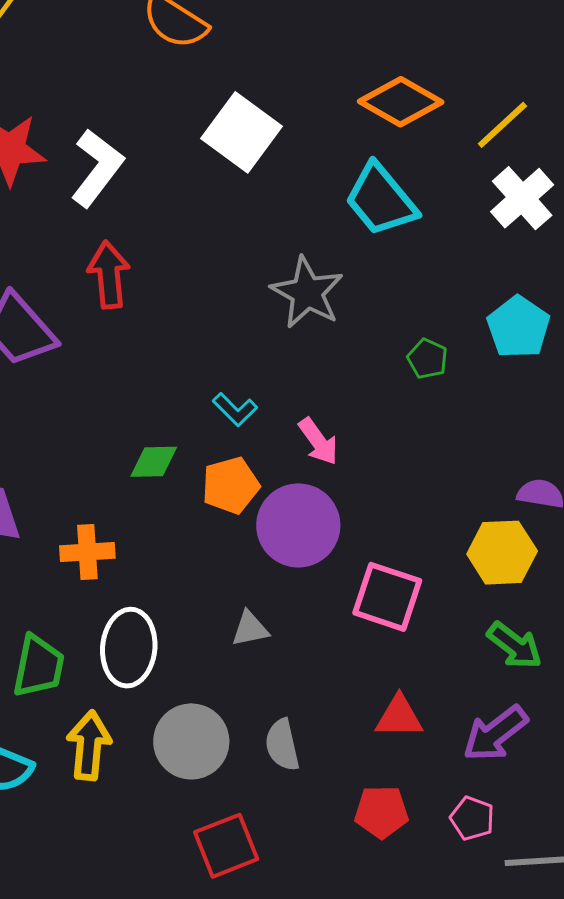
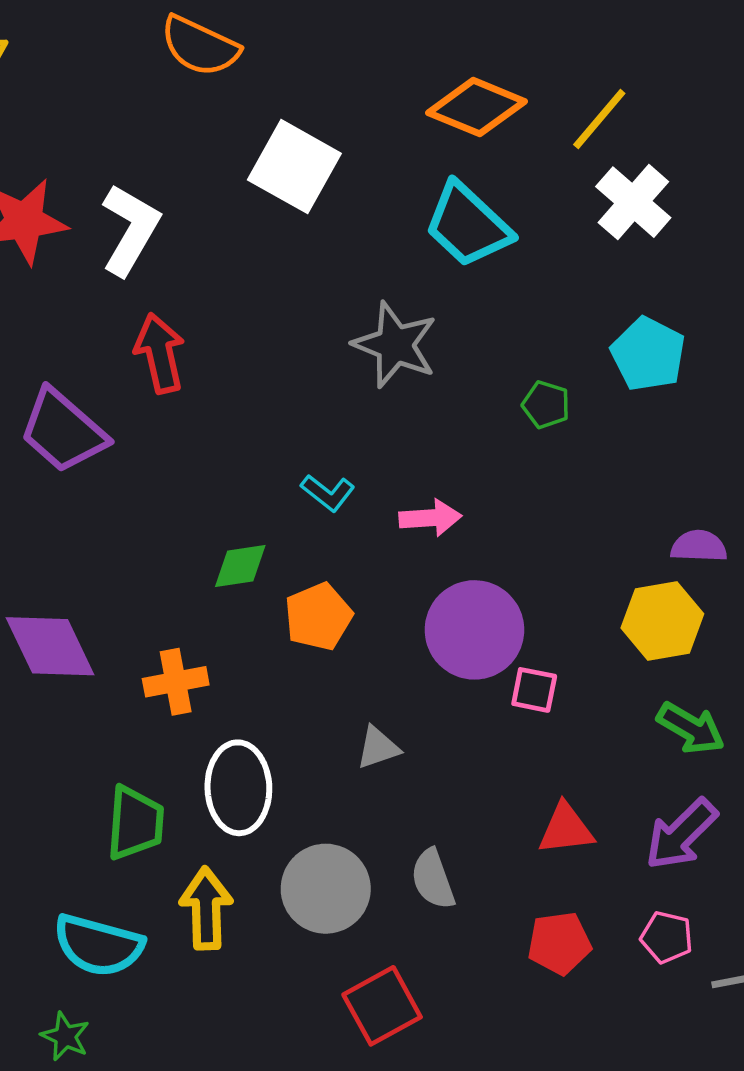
pink arrow: (318, 441) -> (430, 518), turned -51
orange pentagon: (231, 485) -> (318, 617), moved
purple circle: (298, 525) -> (474, 630), moved
pink square: (387, 597) -> (534, 690), size x0.6

